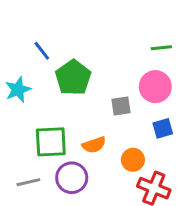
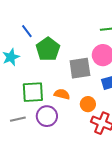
gray square: (121, 106) -> (80, 68), size x1.6
orange semicircle: (94, 145) -> (62, 94), turned -147

